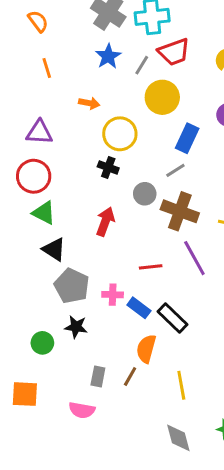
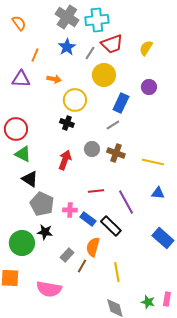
orange line: (47, 68) -> (35, 55), moved, turned 40
purple triangle: (39, 132) -> (21, 79), moved
gray circle: (145, 194) -> (92, 149), moved
brown cross: (180, 211) -> (116, 153), size x0.7
purple line: (194, 258) -> (126, 202), moved
green circle: (42, 343) -> (22, 243), size x1.6
gray rectangle: (98, 376) -> (67, 255), moved, turned 32
pink semicircle: (82, 410) -> (49, 289), size x1.4

